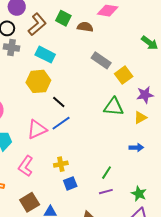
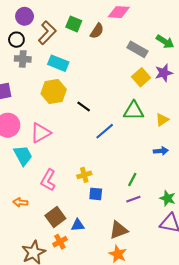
brown semicircle: (85, 27) -> (97, 31), turned 119
gray rectangle: (101, 60) -> (137, 49), moved
purple star: (145, 95) -> (164, 73), moved
black line: (59, 102) -> (84, 106), moved
blue line: (61, 123) -> (105, 131), moved
pink triangle: (37, 129) -> (40, 133), moved
blue square: (70, 183) -> (96, 194), turned 32

